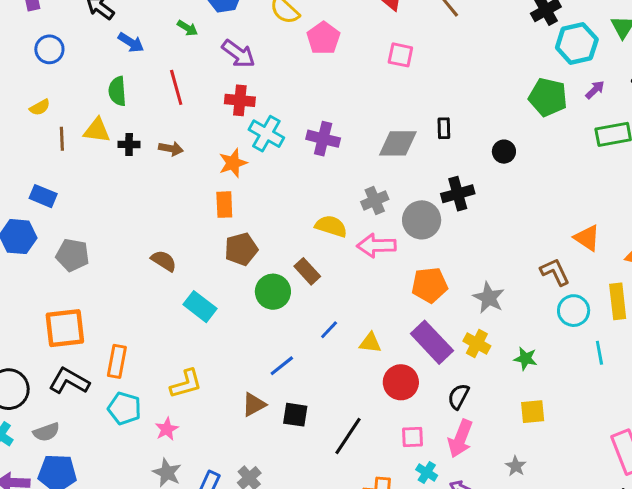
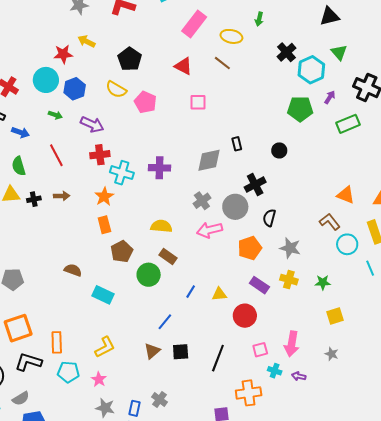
yellow semicircle: (331, 226) -> (161, 226), moved
purple rectangle: (432, 342) -> (259, 285), size x0.7
black semicircle: (459, 396) -> (269, 218), moved

